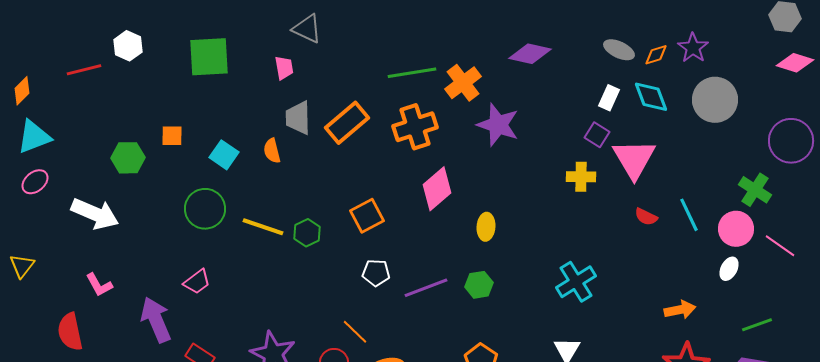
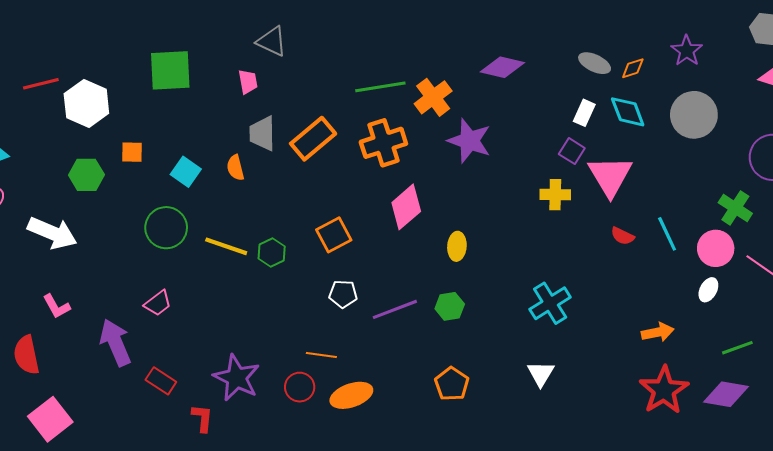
white hexagon: (128, 46) -> (86, 103), moved, size x1.5
purple star: (693, 48) -> (687, 51), moved
orange line: (355, 332) -> (321, 355), turned -36

